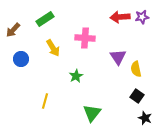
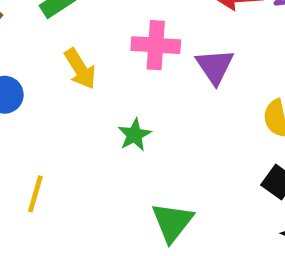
purple triangle: (118, 57) -> (215, 66), moved
yellow line: (45, 101) -> (35, 194), moved

